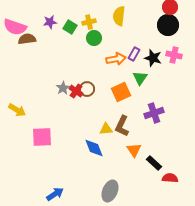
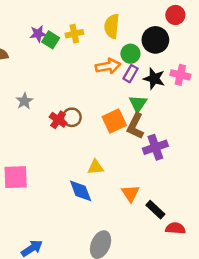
purple star: (50, 22) -> (38, 34), moved
black circle: (168, 25) -> (155, 40), moved
green circle: (94, 38) -> (130, 54), moved
orange arrow: (116, 59) -> (108, 66), moved
gray star: (63, 88) -> (24, 101), moved
brown L-shape: (122, 126) -> (135, 126), moved

